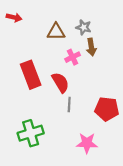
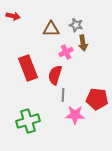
red semicircle: (60, 82) -> (55, 75), turned -132
pink star: (87, 143) -> (75, 115), moved

